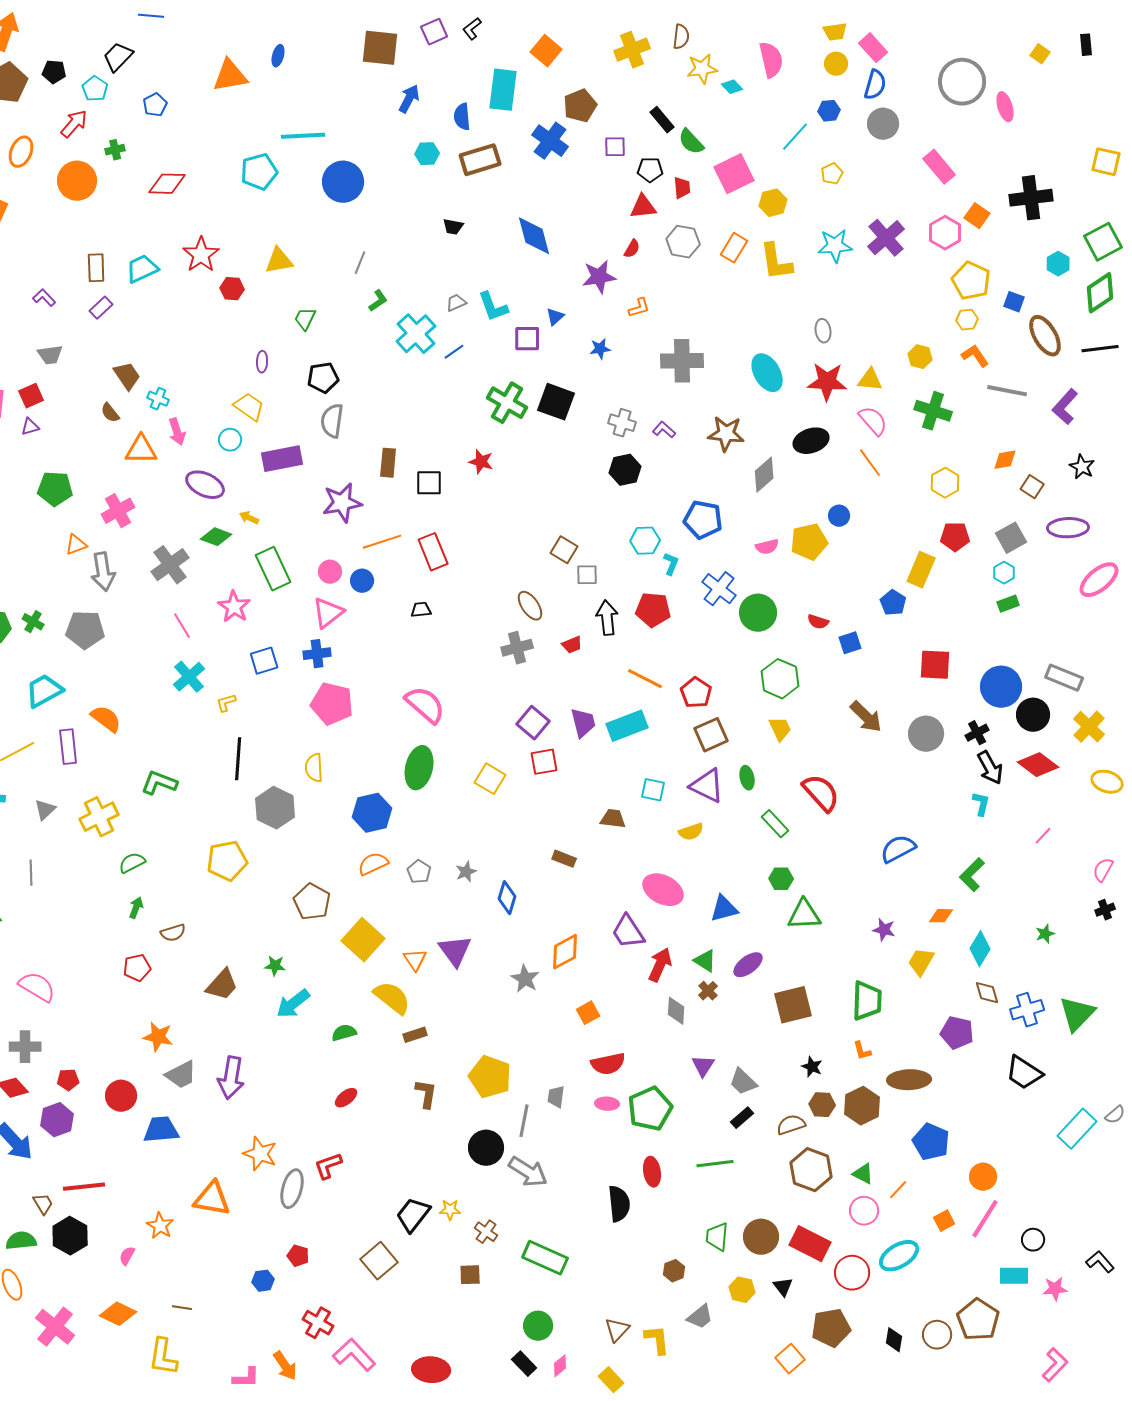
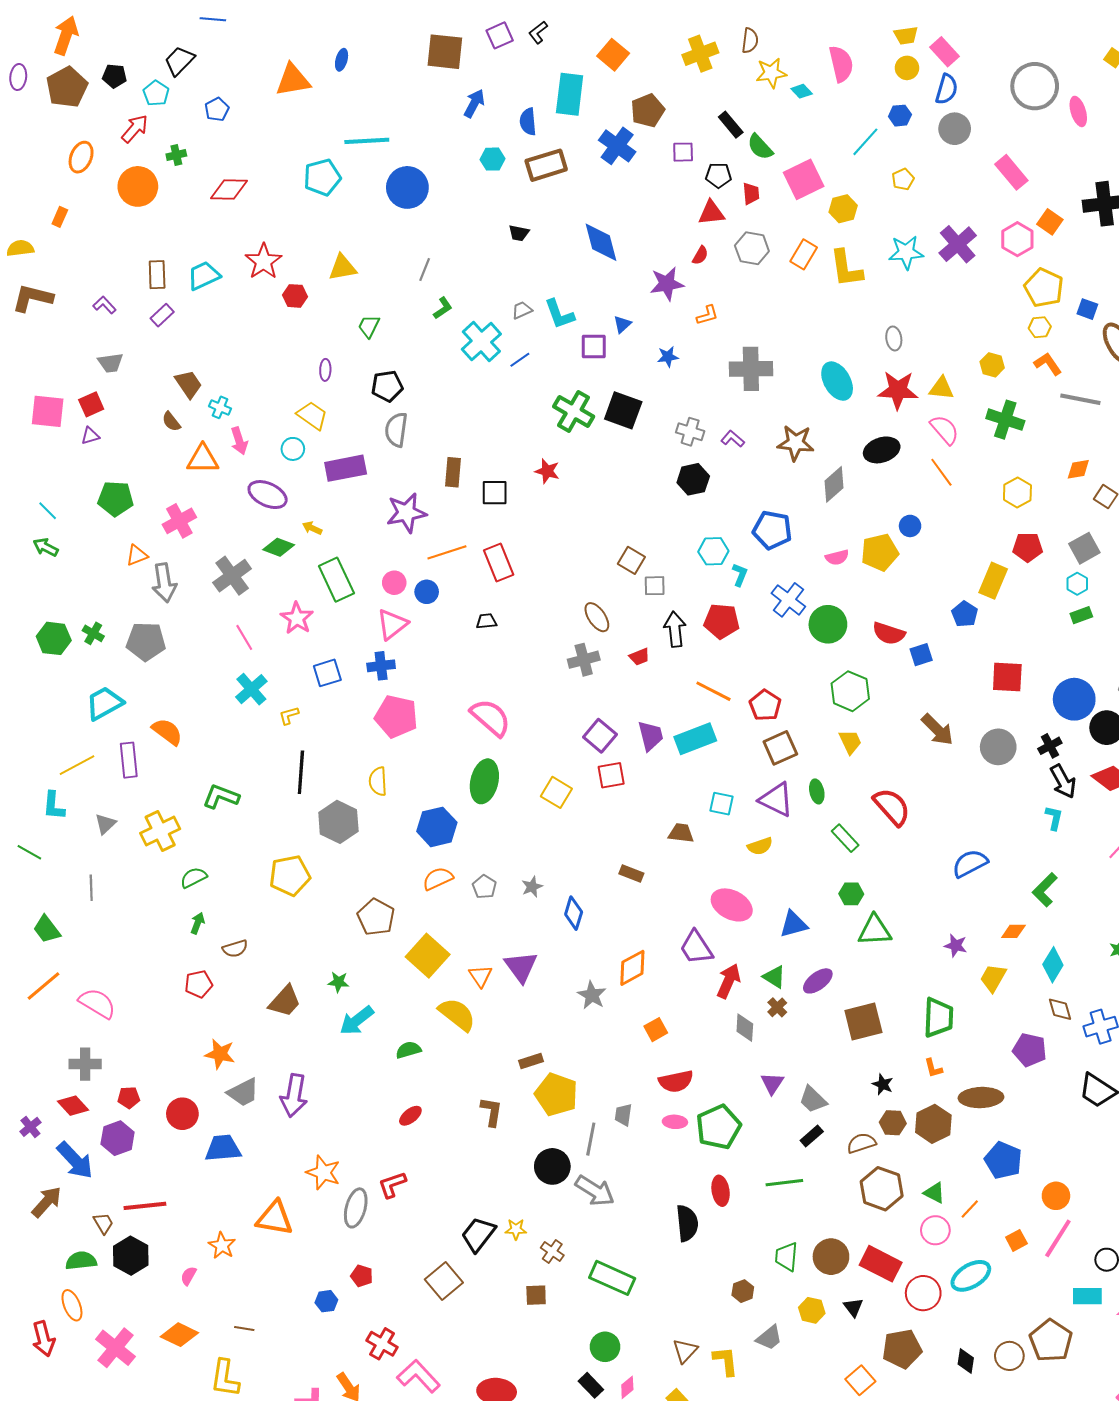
red semicircle: (818, 622) -> (889, 633), size x1.5
brown rectangle: (415, 1035) -> (531, 1061), moved

